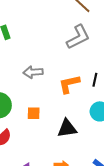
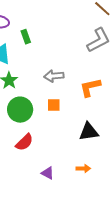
orange square: (34, 113) -> (54, 105), moved

